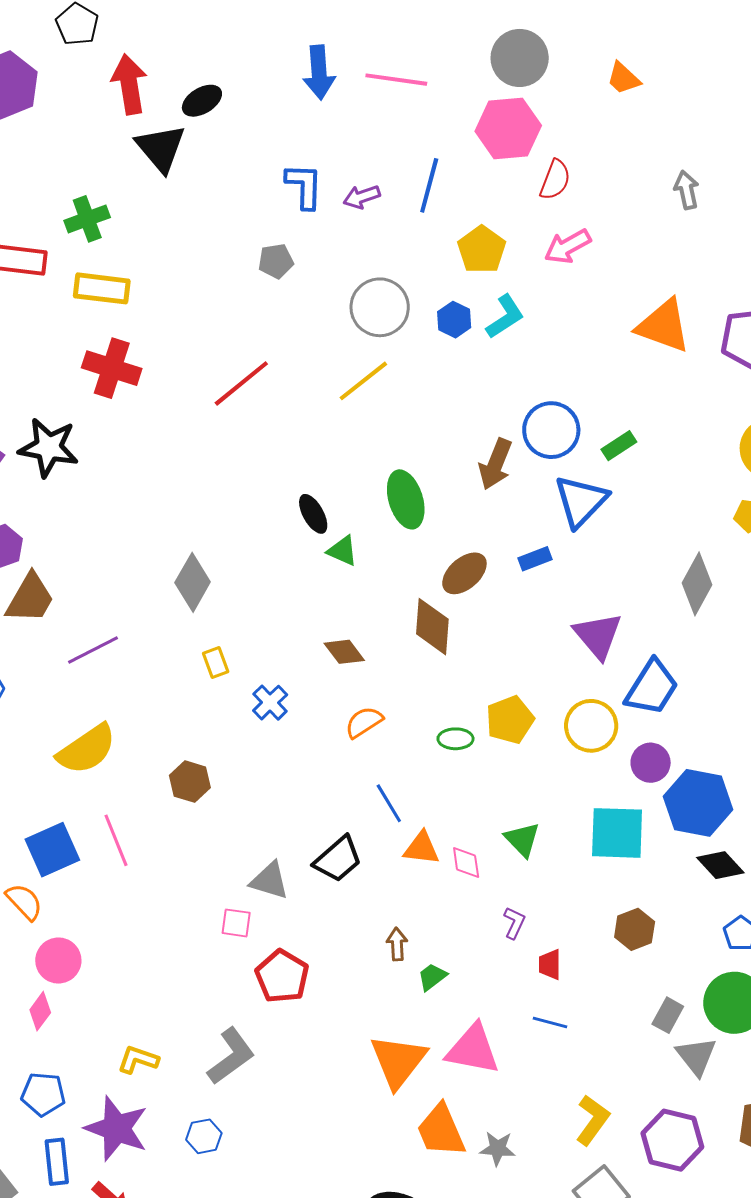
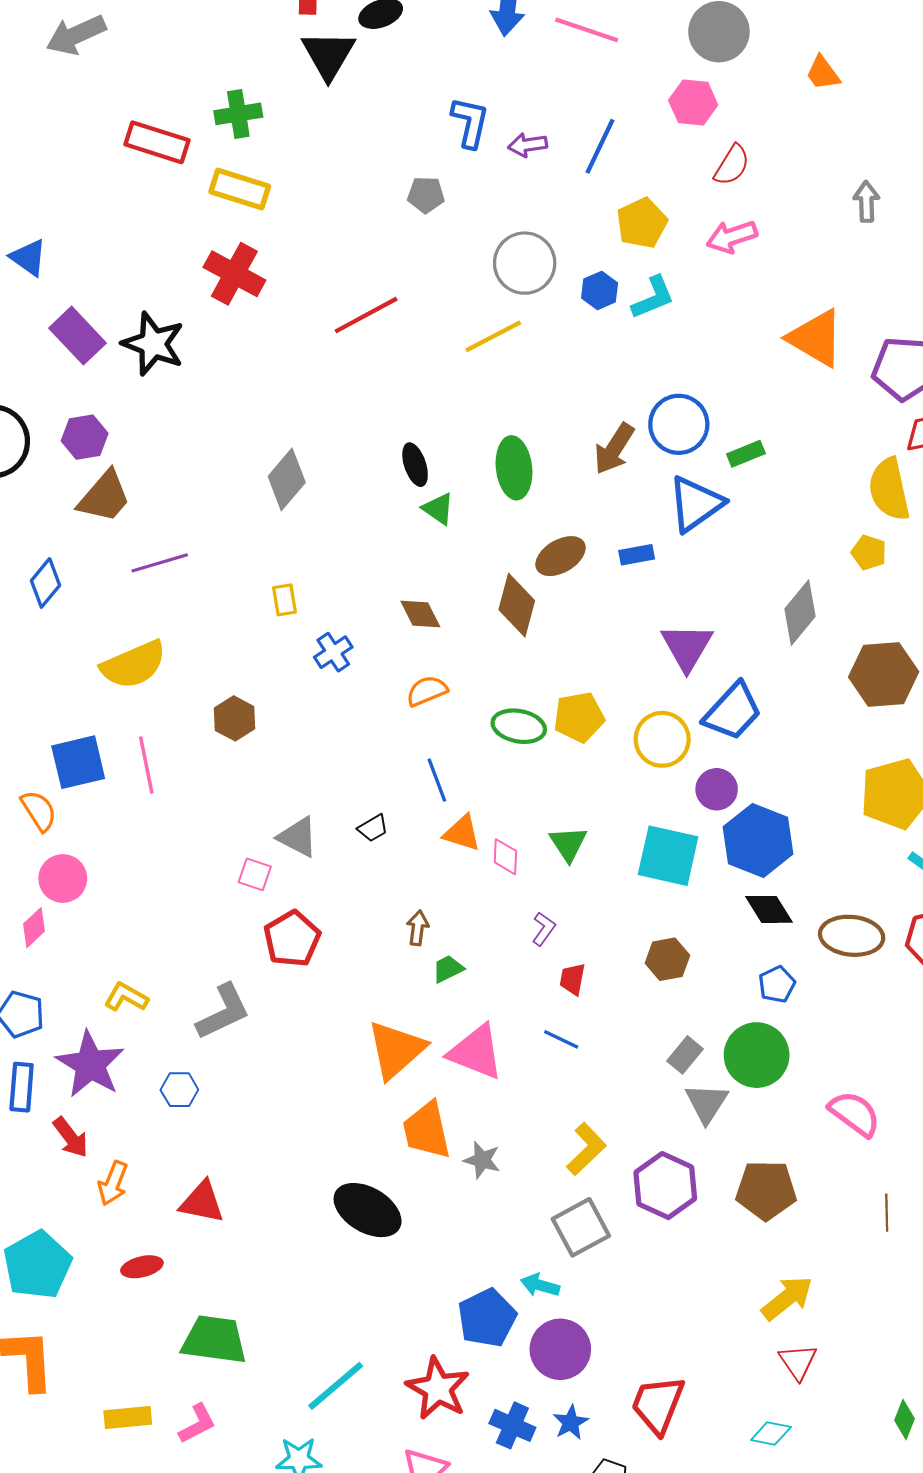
pink hexagon: (508, 128) -> (693, 103), size x0.7
gray diamond: (193, 582) -> (287, 479), moved
green ellipse: (456, 739) -> (519, 726), size x1.4
black trapezoid: (338, 859) -> (373, 828), size x0.6

